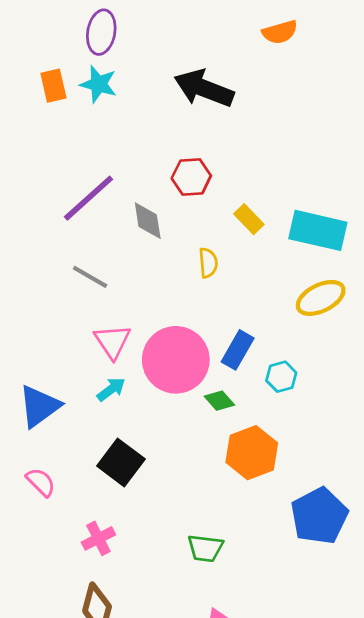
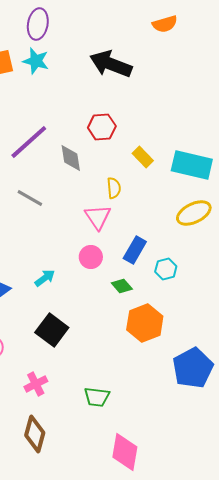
pink triangle: (113, 342) -> (98, 217), moved
pink circle: (176, 360) -> (91, 257), size x0.5
green trapezoid: (205, 548) -> (97, 397), moved

